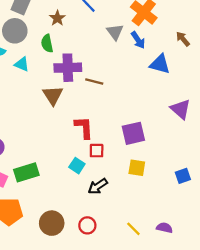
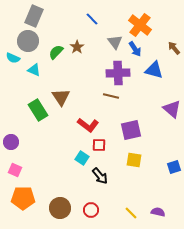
brown star: (57, 18) -> (77, 47), moved
green semicircle: (47, 43) -> (56, 52), turned 56
purple cross: (68, 68) -> (118, 73), moved
brown line: (94, 81) -> (111, 96), moved
red L-shape: (84, 128) -> (88, 125), turned 130
green rectangle: (26, 172) -> (38, 110), moved, turned 75
black arrow: (98, 186) -> (100, 176), turned -96

